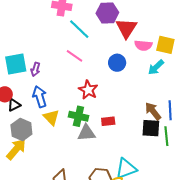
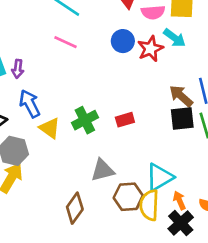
cyan arrow: (156, 67) -> (175, 38), turned -90
red star: (88, 90) -> (150, 49), moved, turned 30
green cross: (78, 116) -> (85, 120), turned -30
gray triangle: (86, 133) -> (103, 170), moved

